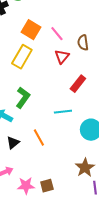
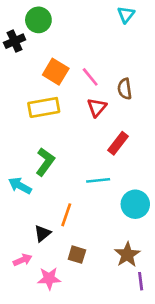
yellow rectangle: (22, 57) -> (44, 107), turned 50
orange line: (39, 138) -> (66, 215), turned 48
black triangle: (13, 143) -> (42, 233), moved
brown square: (47, 186) -> (77, 255), moved, turned 32

